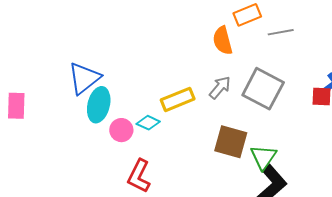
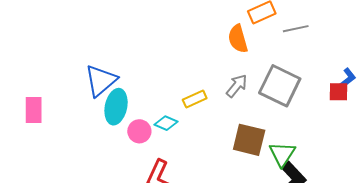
yellow rectangle: (178, 99) -> (195, 99), size x0.7

